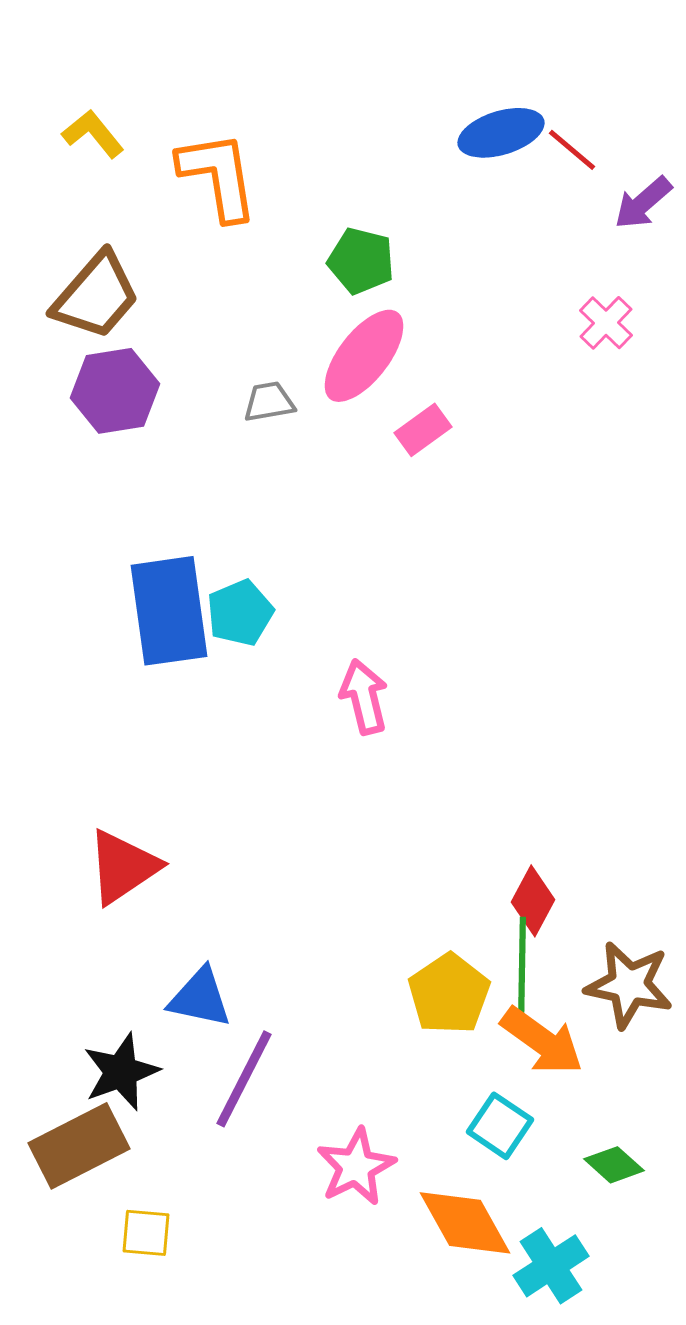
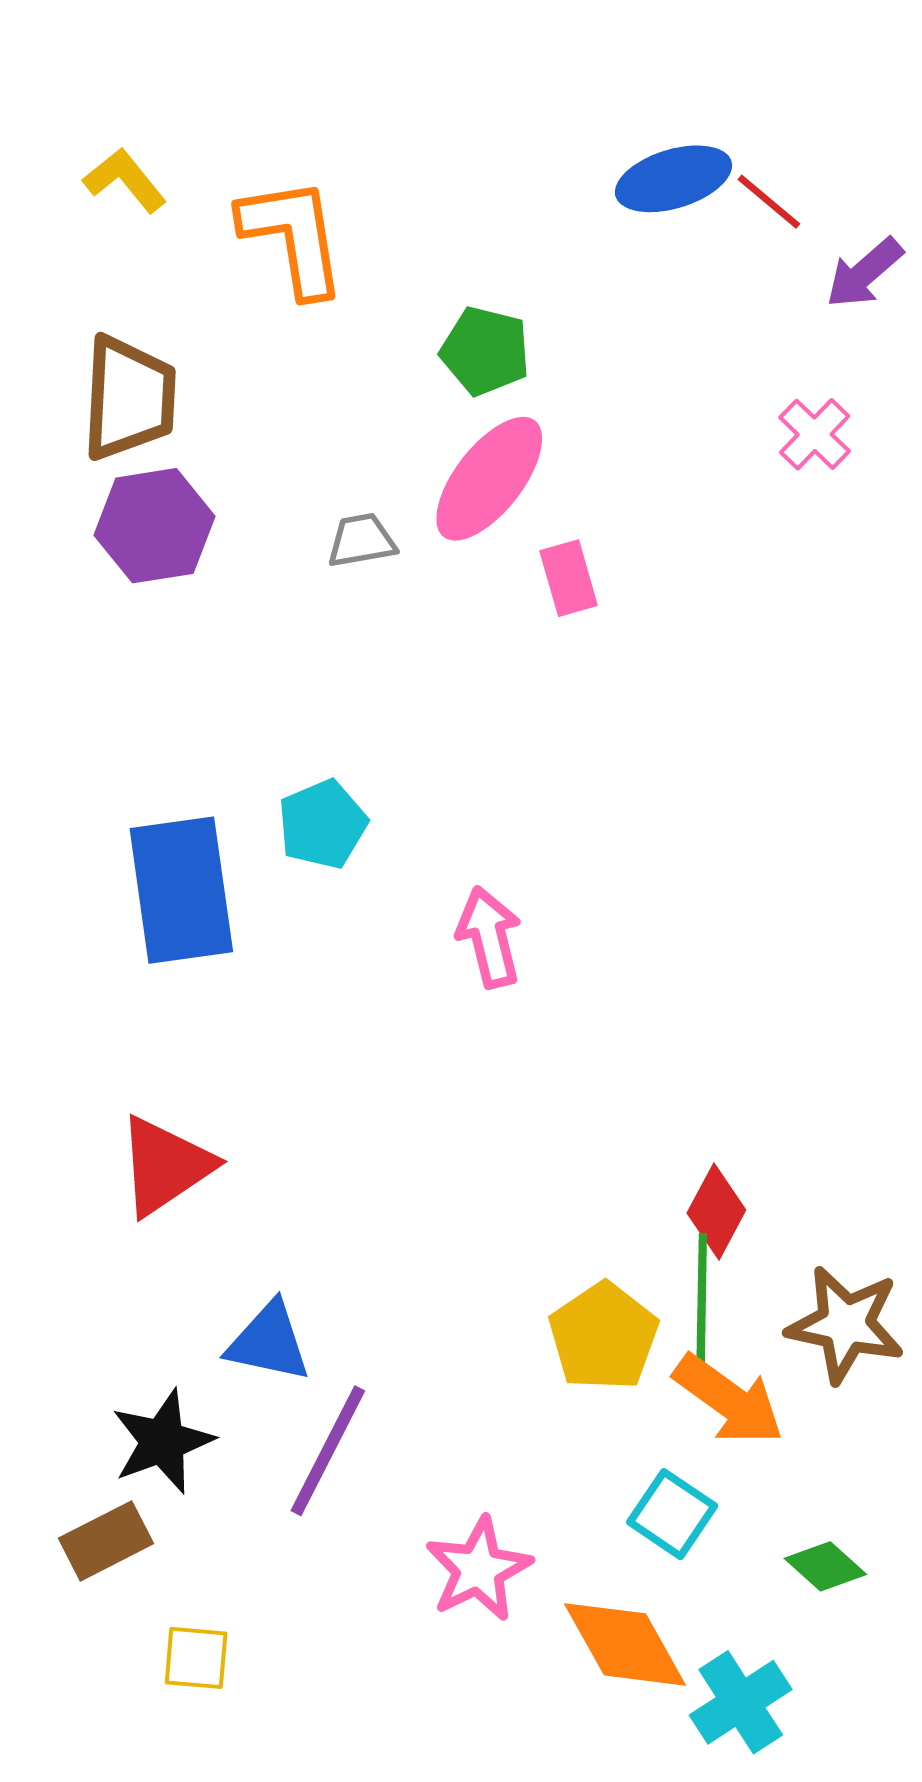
brown trapezoid: (96, 296) -> (129, 398), turned -38
pink rectangle: (423, 430) -> (569, 578), turned -70
blue rectangle: (169, 611) -> (181, 890), moved
brown rectangle: (79, 1146) -> (106, 1541), size x0.7

